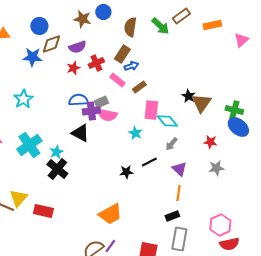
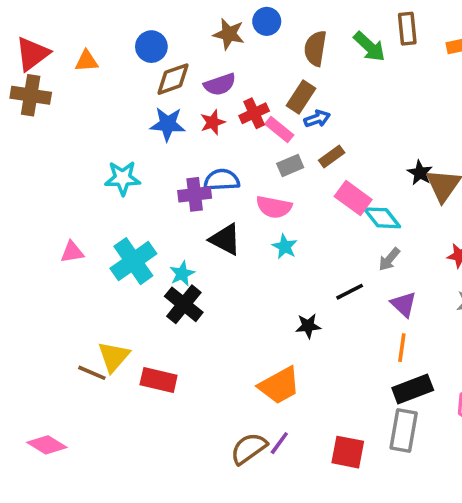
brown rectangle: (181, 16) -> (407, 29), turned -60
blue star: (32, 57) -> (168, 124), moved
pink rectangle: (117, 80) -> (279, 129), moved
cyan star: (23, 99) -> (123, 178), turned 30
gray rectangle: (101, 102) -> (290, 166), moved
pink rectangle: (151, 110) -> (353, 198), turned -60
purple cross: (91, 111) -> (195, 194), moved
cyan star: (135, 133) -> (285, 247), moved
black star: (126, 172) -> (308, 326), moved
black rectangle: (172, 216) -> (413, 389), moved, size x1.5

